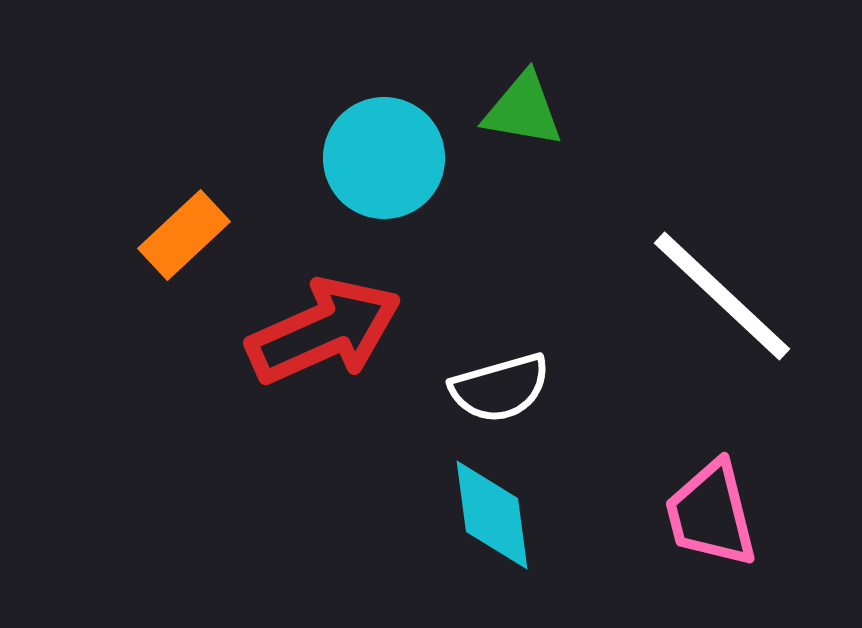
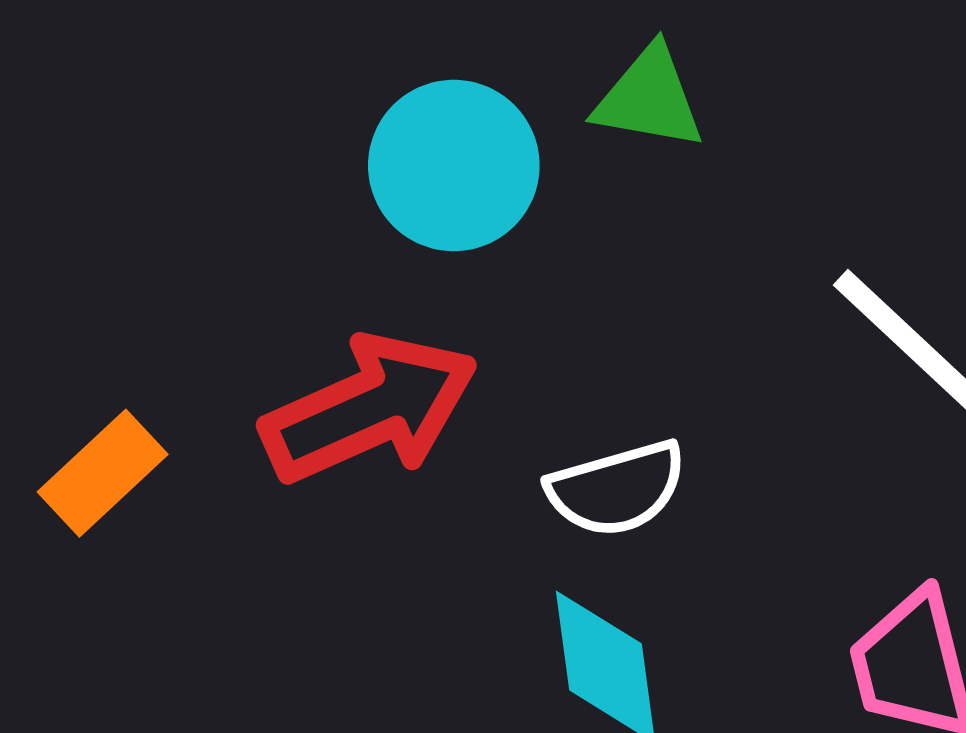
orange rectangle: (184, 235) -> (103, 473), moved

